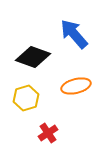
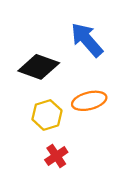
yellow hexagon: (26, 98) -> (47, 115), moved

